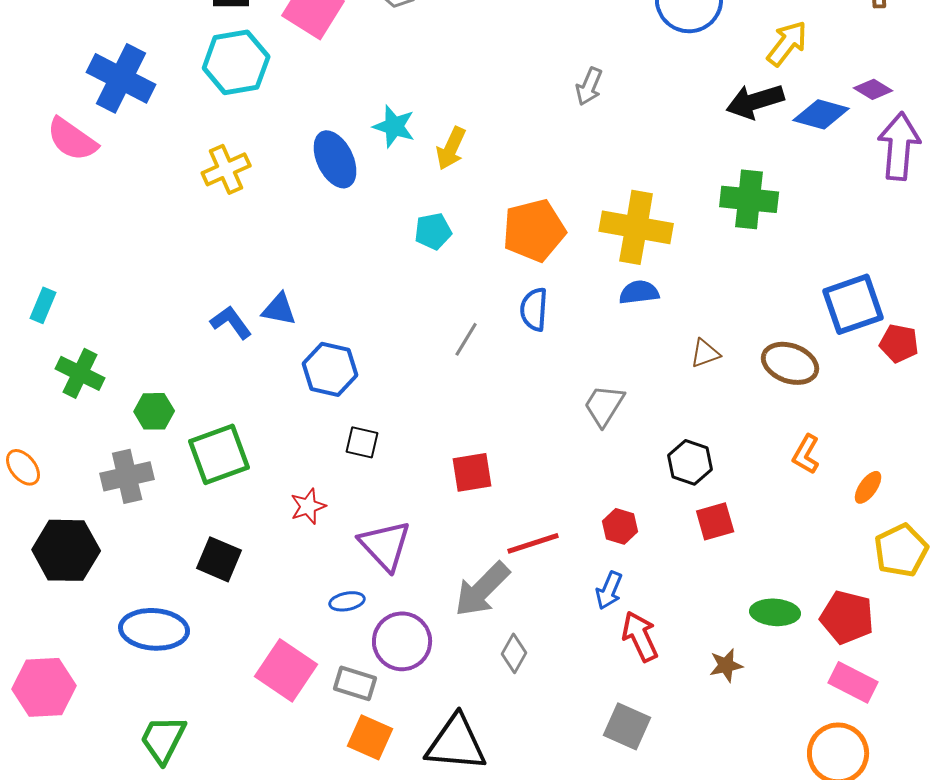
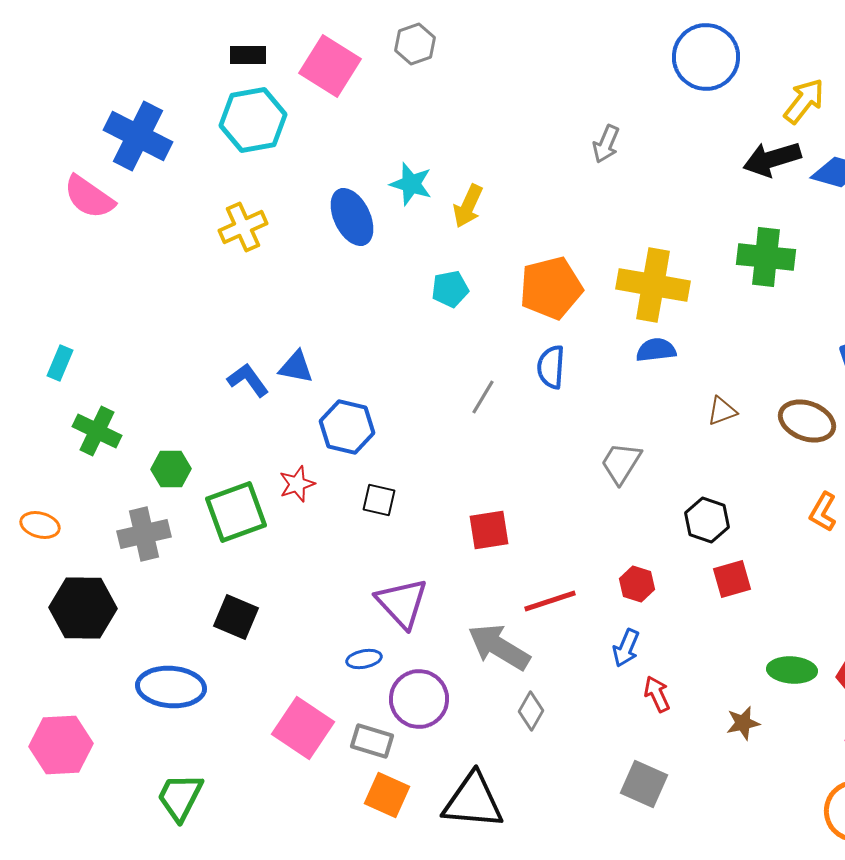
orange ellipse: (23, 467) -> (40, 525), turned -36
red star: (308, 506) -> (297, 484), moved
gray arrow: (482, 589) -> (499, 647), turned 76
red arrow: (640, 636) -> (657, 694), size x0.7

